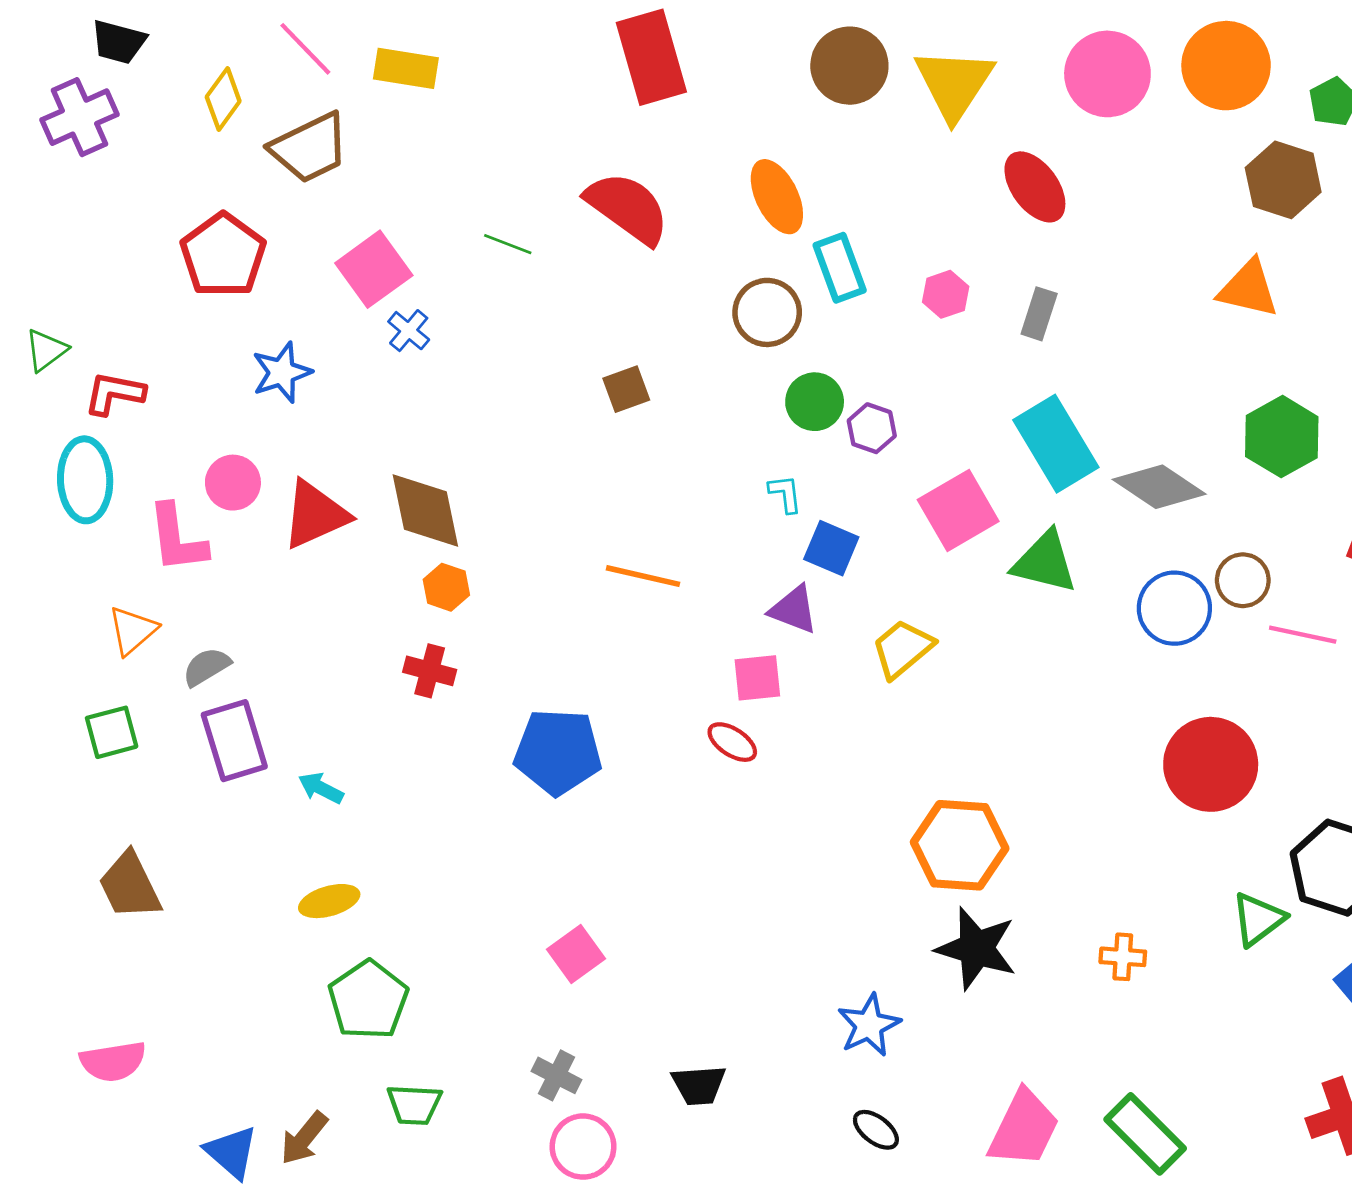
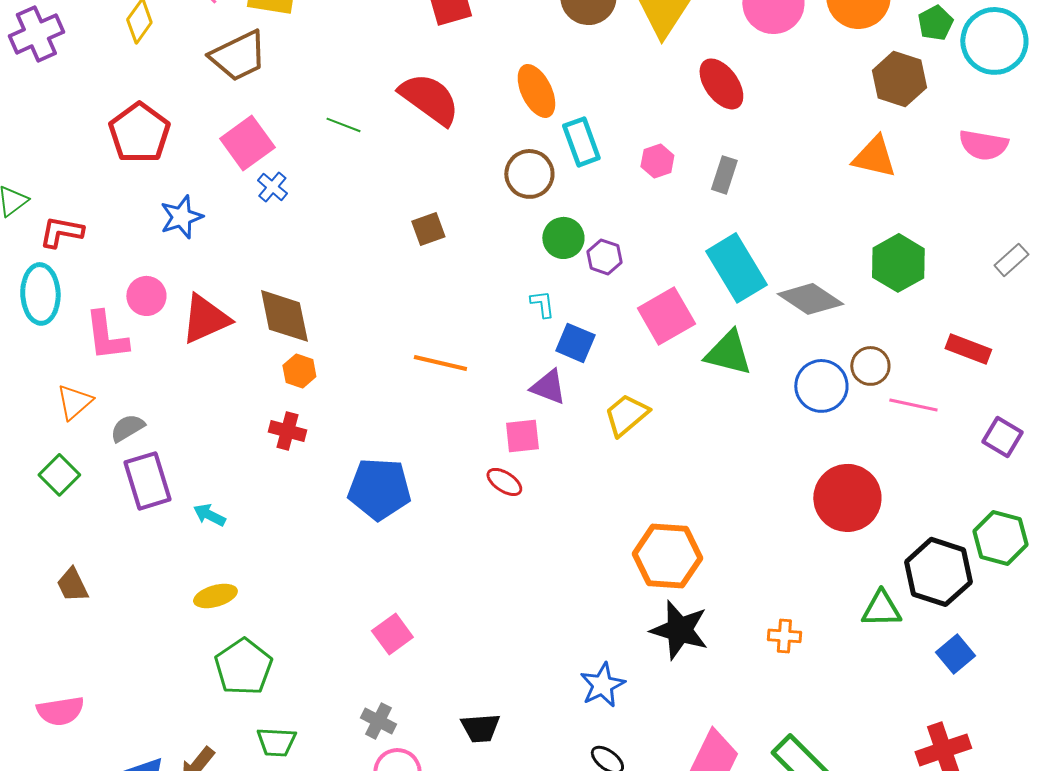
brown trapezoid: (310, 148) -> (238, 56), moved
green square: (112, 732) -> (59, 475), turned -30
brown trapezoid: (130, 886) -> (72, 585), size x0.7
green triangle: (1258, 919) -> (881, 609), turned 36

